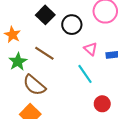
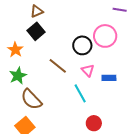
black square: (45, 15) -> (36, 31), moved
black circle: (72, 25) -> (82, 45), moved
brown line: (44, 53) -> (58, 66), moved

